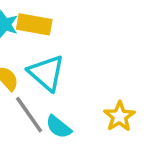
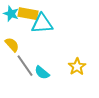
cyan triangle: (46, 73) -> (42, 24), moved, turned -45

